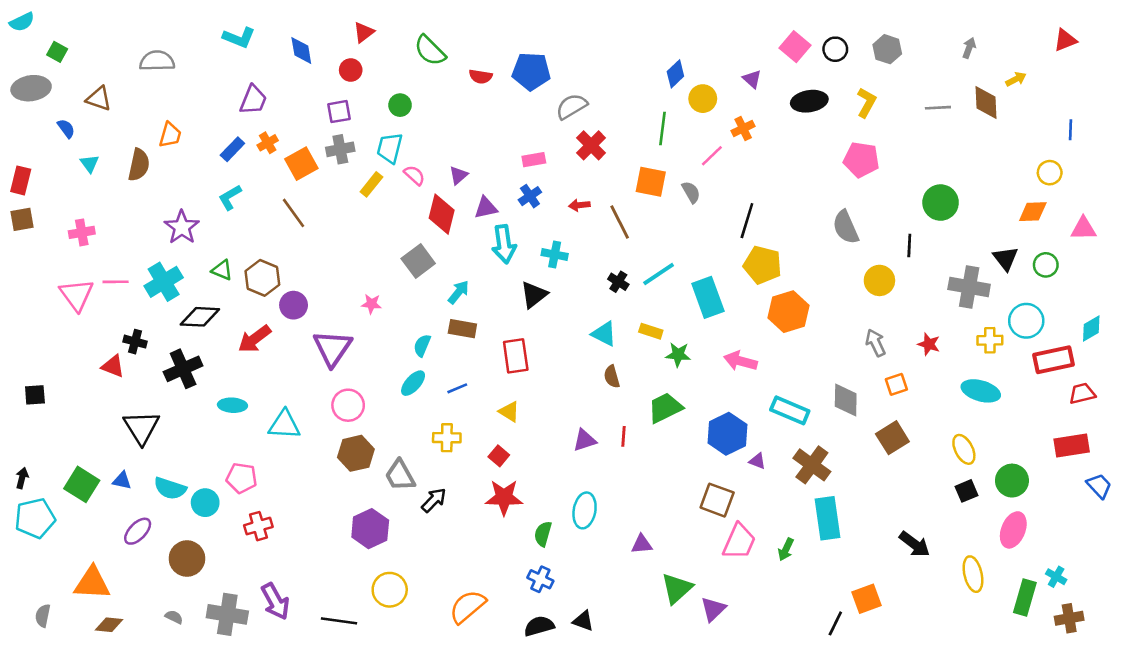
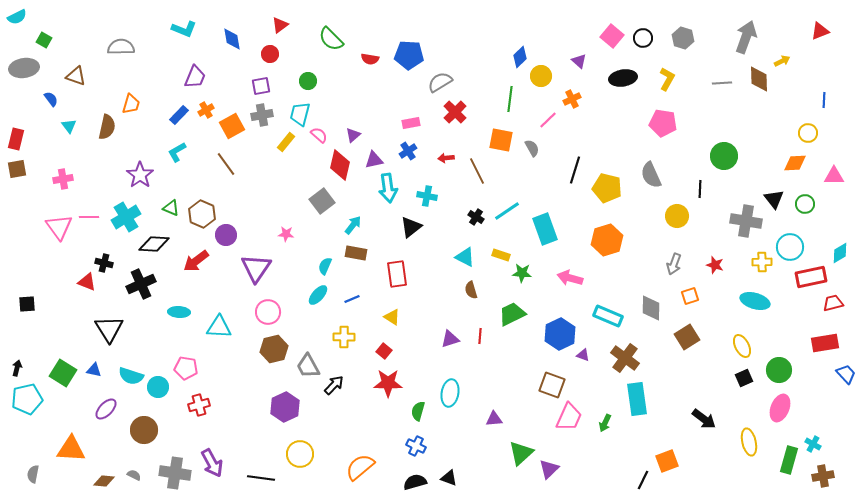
gray arrow: (969, 48) -> (746, 37), size x2.0
yellow pentagon: (763, 265) -> (607, 188), moved
gray arrow: (876, 343) -> (674, 264), turned -135
brown diamond: (109, 625) -> (104, 481), moved

